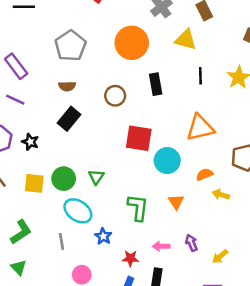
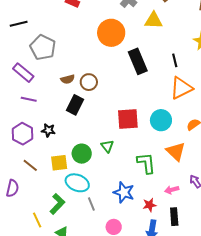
gray pentagon: (70, 46) -> (43, 47), moved
black line: (200, 76) -> (175, 60), moved
black rectangle: (156, 84) -> (138, 61), size x1.4
brown circle: (115, 96) -> (89, 82), moved
red square: (139, 138) -> (128, 119), moved
orange triangle: (176, 202) -> (176, 151), size x1.5
cyan ellipse: (78, 211) -> (77, 183), moved
blue star: (103, 236) -> (124, 192), size x1.5

